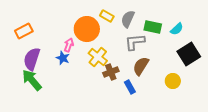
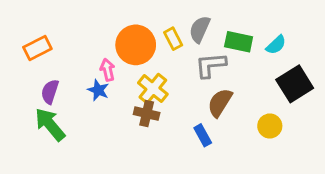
yellow rectangle: (107, 16) -> (173, 39), moved, turned 32
pink arrow: (69, 45) -> (108, 70), turned -32
purple semicircle: (32, 59) -> (50, 92), size x0.7
brown cross: (111, 72) -> (147, 114), moved, turned 35

